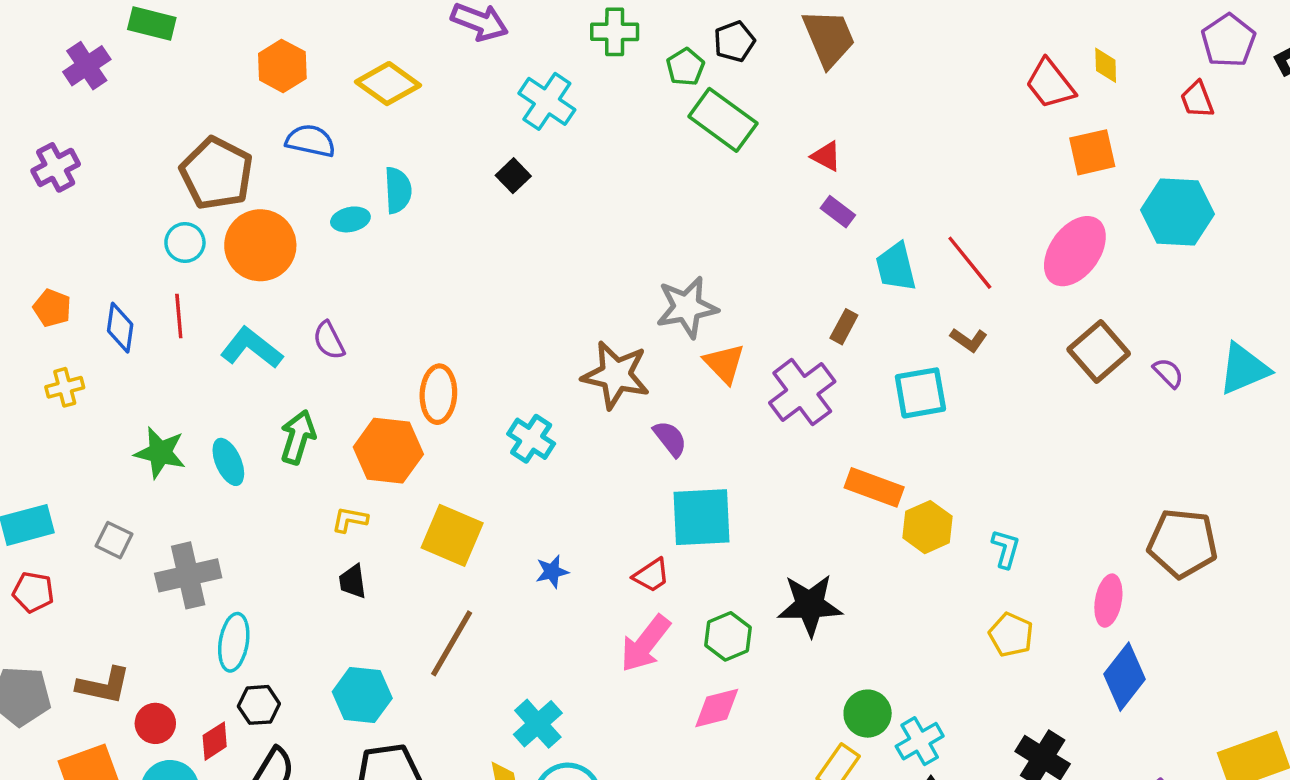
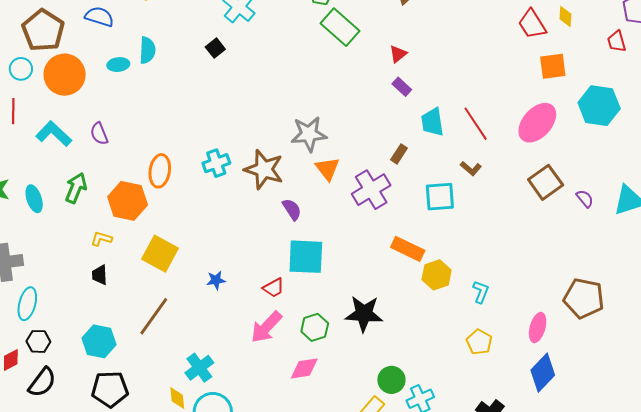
red triangle: (826, 156) -> (398, 54), turned 48
cyan cross: (531, 439) -> (216, 163), moved, turned 32

